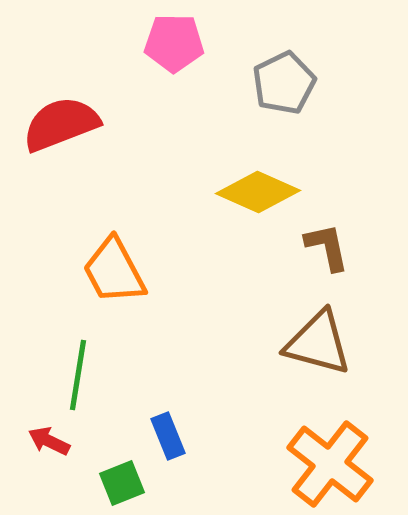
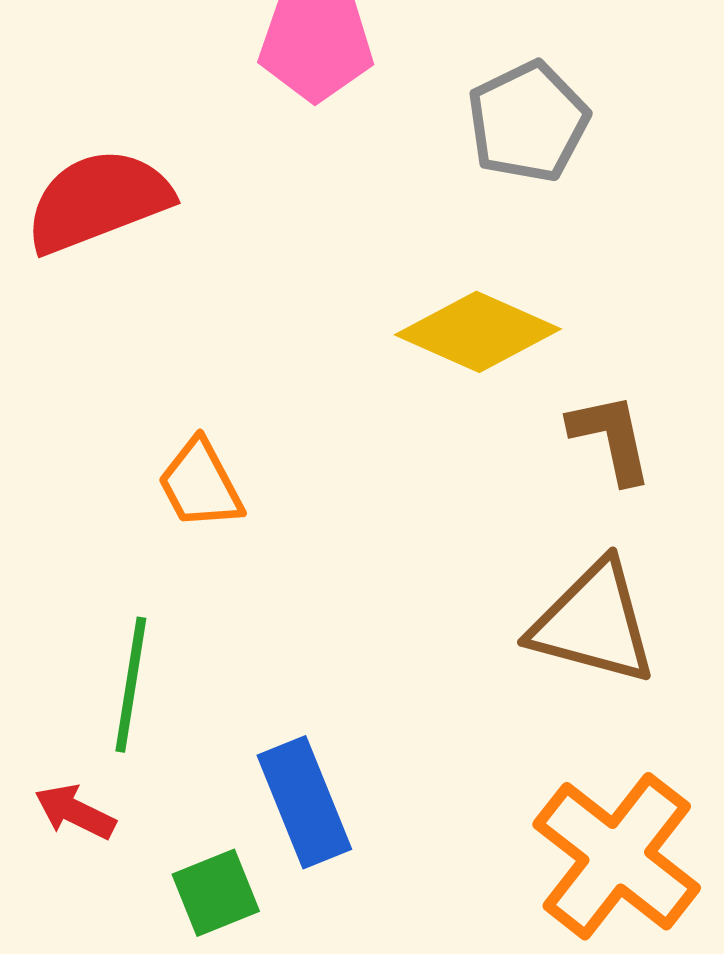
orange trapezoid: (114, 271) -> (200, 484), size x0.7
blue rectangle: (168, 436) -> (304, 802), size x1.4

